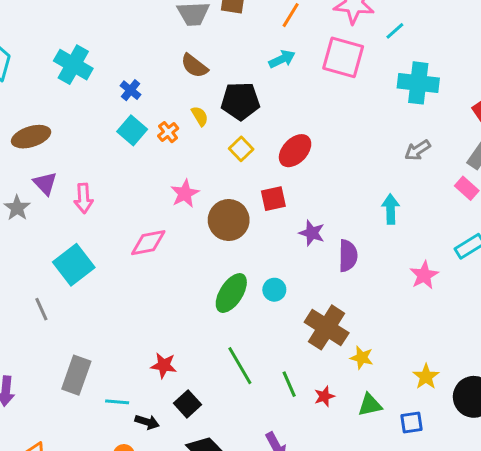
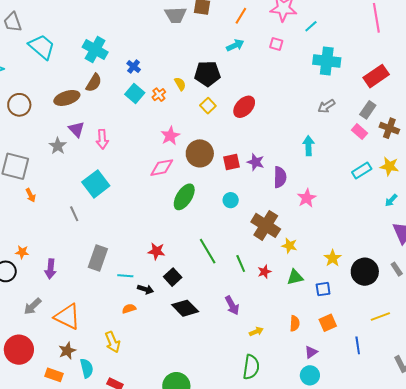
pink square: (343, 57) -> (276, 44), size x0.5
brown semicircle: (194, 66) -> (94, 83), moved, turned -96
red square: (273, 199) -> (232, 162), moved
pink diamond: (148, 243) -> (162, 168), moved
pink star: (424, 275) -> (307, 198), moved
green ellipse: (231, 293) -> (184, 197), moved

